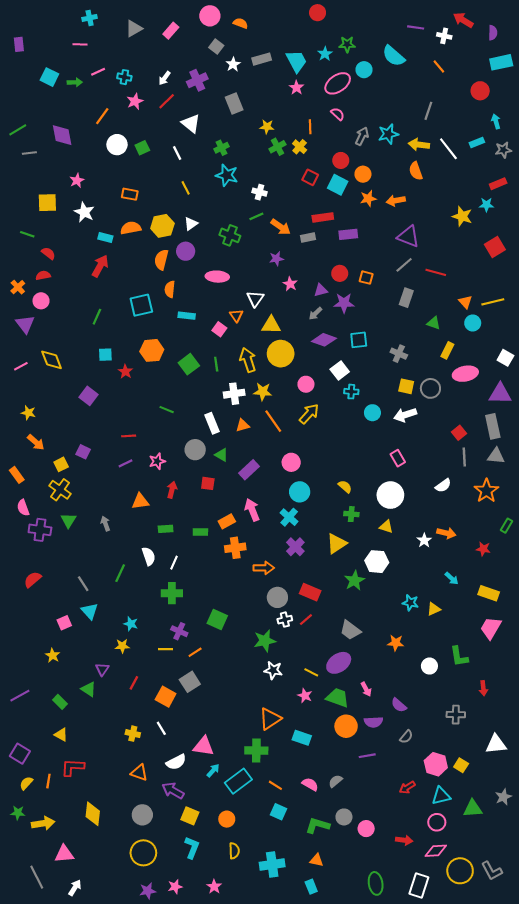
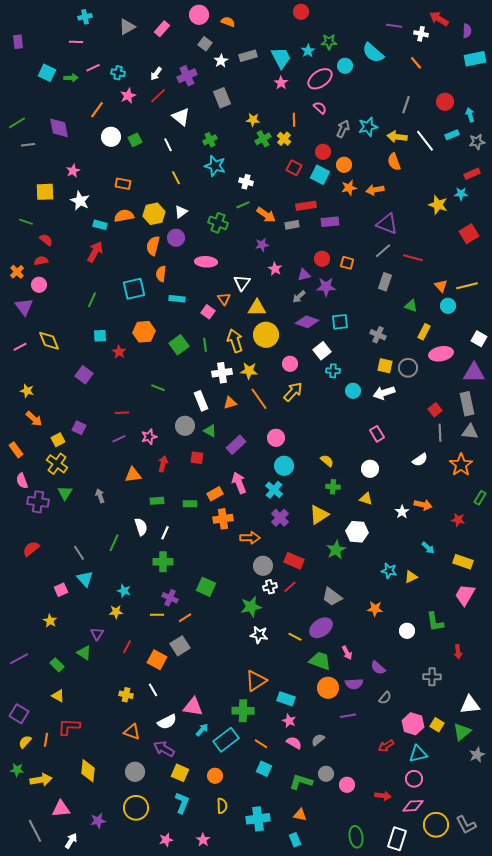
red circle: (480, 91) -> (445, 102), moved
white circle: (390, 495) -> (370, 469), size x0.7
pink star: (305, 696) -> (289, 721), moved
green triangle: (473, 809) -> (462, 732), moved, turned -36
purple star: (148, 891) -> (98, 821), moved

